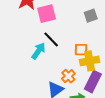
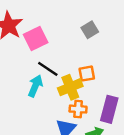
yellow cross: (90, 61) -> (70, 87), moved
orange cross: (68, 76) -> (78, 109), turned -32

